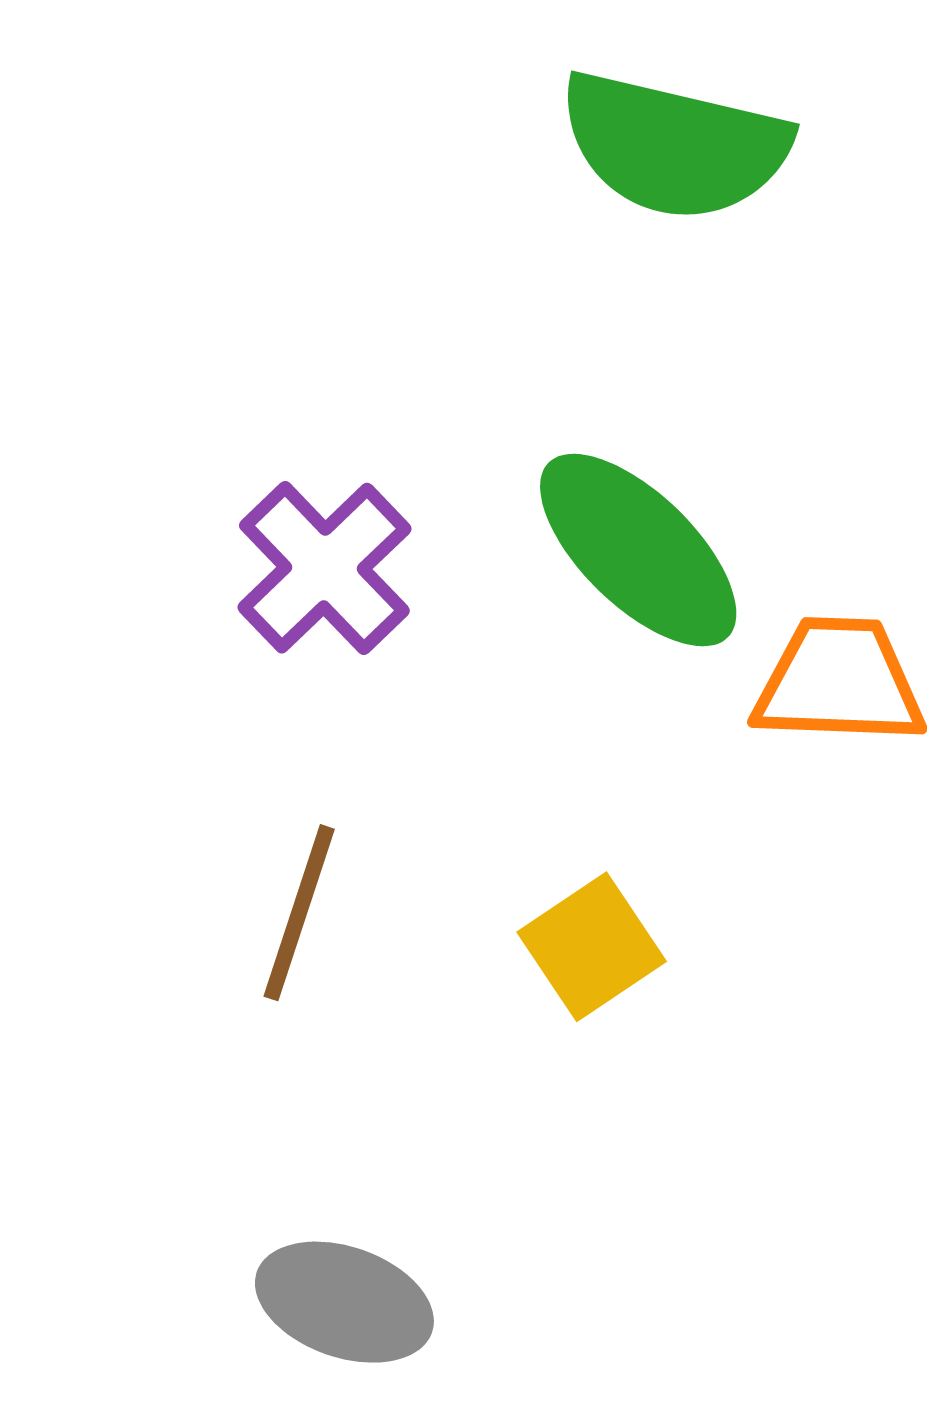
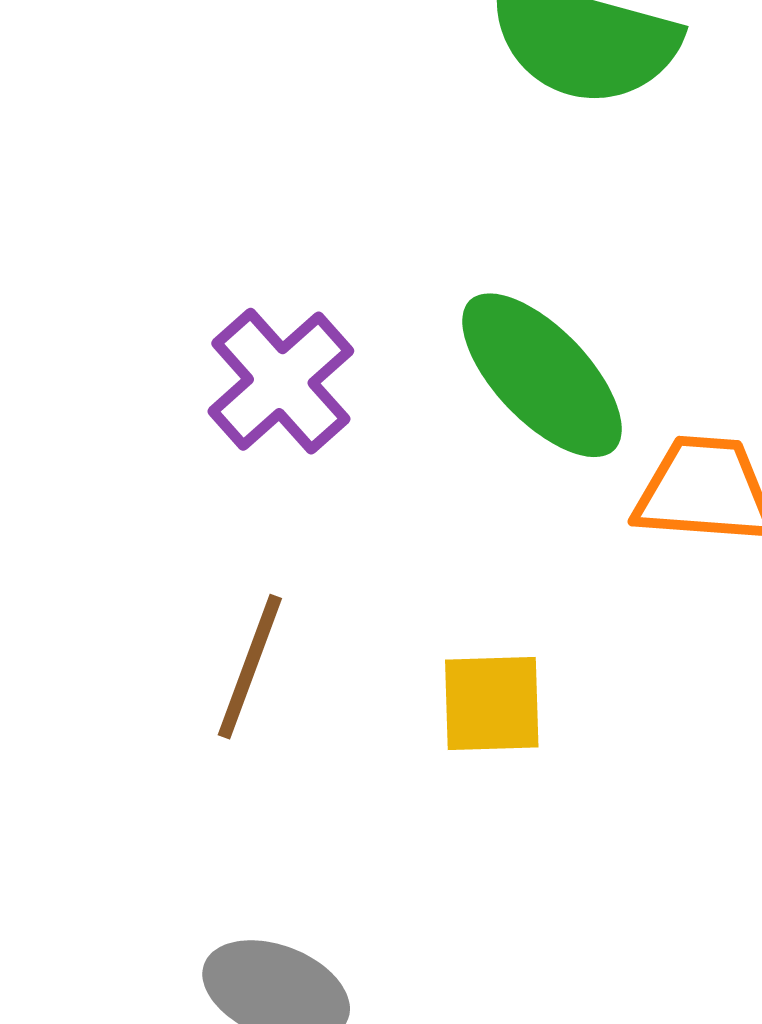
yellow square: (592, 947) -> (492, 703), turned 30

